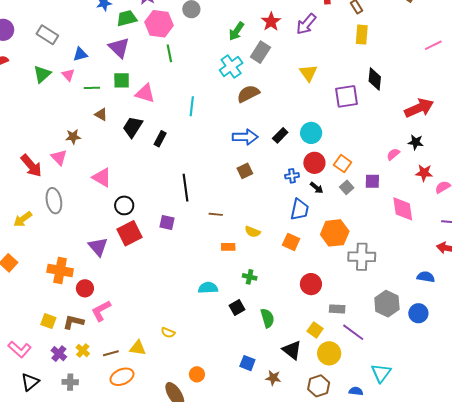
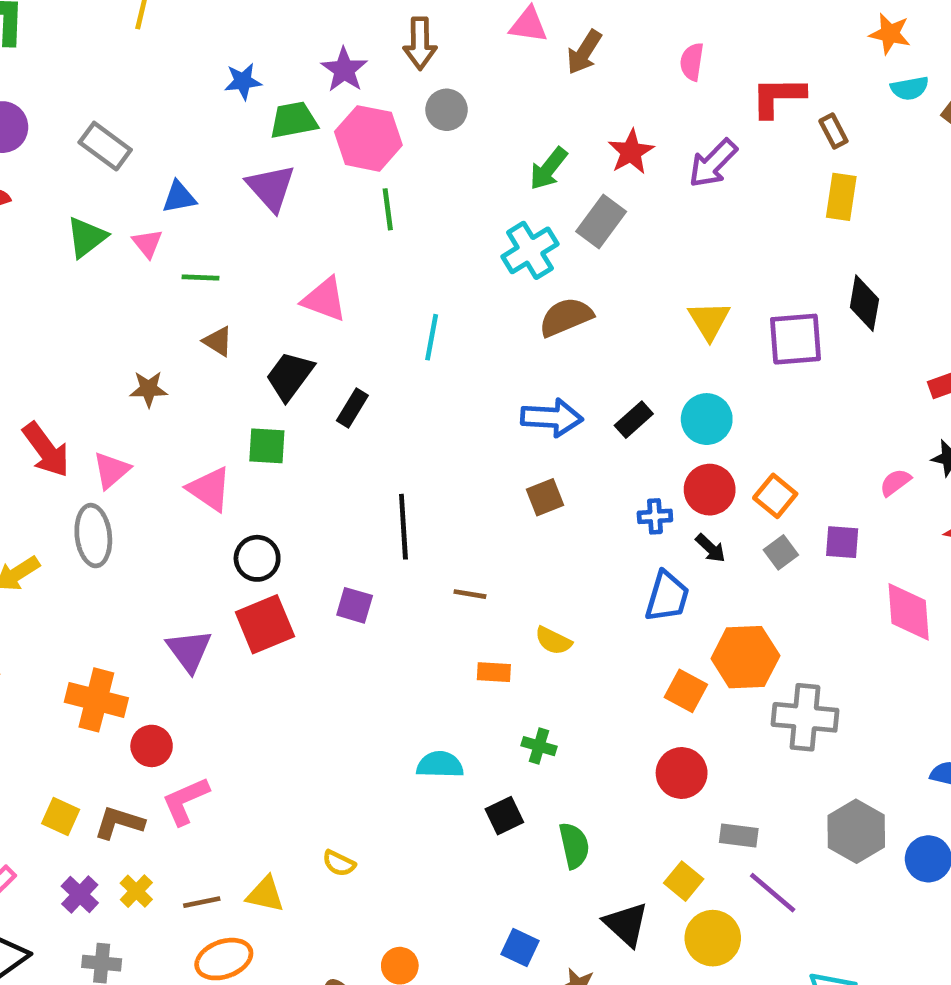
yellow triangle: (308, 73) -> (709, 320), moved
green square: (122, 80) -> (267, 446), moved
pink triangle: (59, 157) -> (111, 470), moved, turned 30
orange square: (291, 242) -> (686, 691), moved

